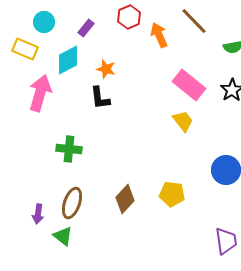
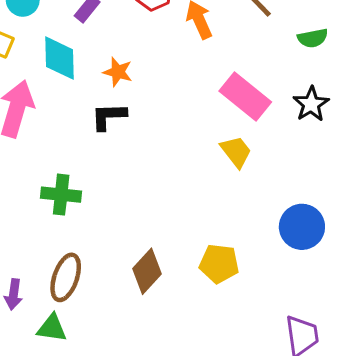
cyan diamond: (68, 60) -> (60, 58), turned -64
black L-shape: (100, 98) -> (109, 116), turned 95
green triangle: (63, 236) -> (52, 328), turned -30

